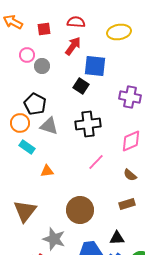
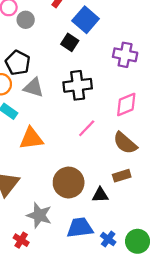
blue square: (95, 66) -> (86, 20), turned 35
orange triangle: (47, 171) -> (31, 138), size x1.6
brown semicircle: (130, 175) -> (125, 143), size x1.6
black triangle: (117, 238) -> (100, 195), moved

